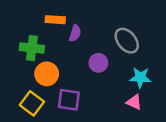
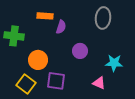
gray ellipse: (127, 41) -> (103, 18), moved, turned 45
green cross: (32, 48) -> (14, 36), moved
pink triangle: (134, 102) -> (99, 83), moved

